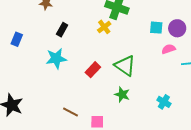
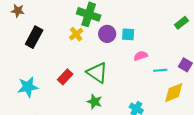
purple circle: (177, 28) -> (107, 34), moved
black rectangle: (62, 30) -> (34, 37), size x1.5
cyan star: (56, 58) -> (28, 87), moved

